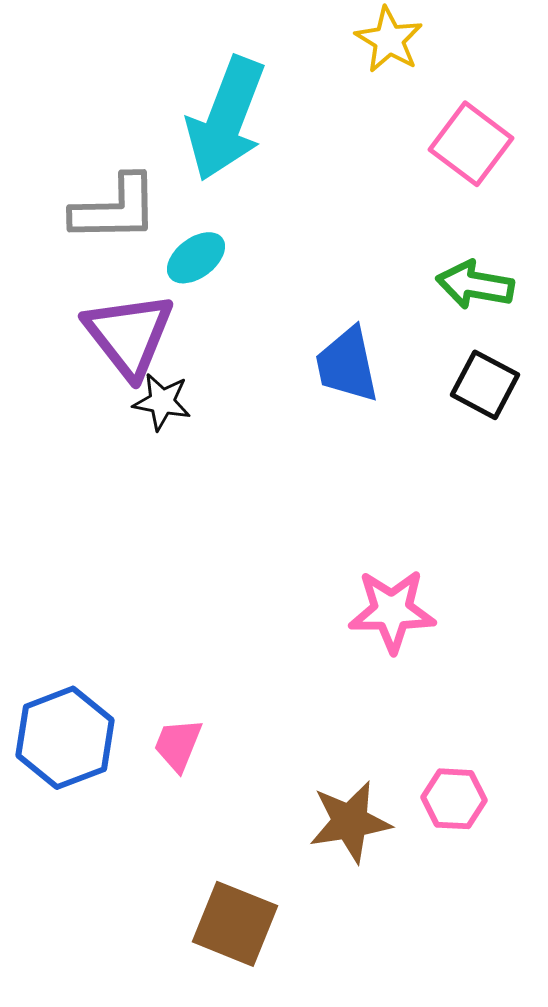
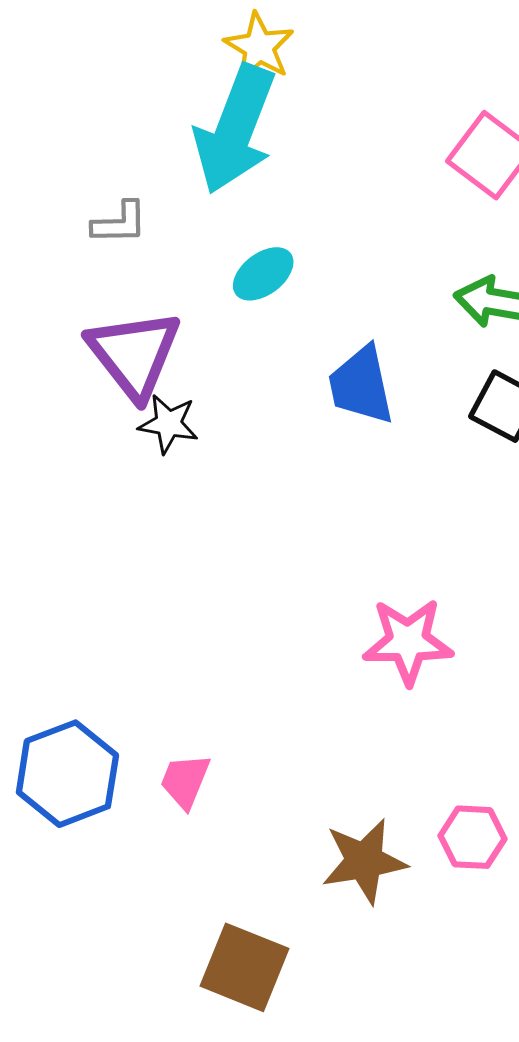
yellow star: (389, 40) -> (259, 47), moved
gray L-shape: (115, 209) -> (119, 223), size x0.6
cyan ellipse: (196, 258) -> (263, 274), moved

